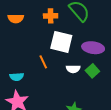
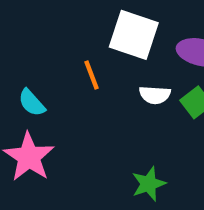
cyan semicircle: (17, 77) -> (32, 103), turned 48

